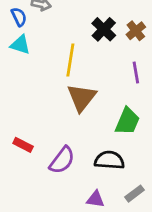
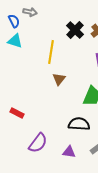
brown triangle: (82, 98) -> (59, 79), size x0.6
purple semicircle: (62, 160) -> (38, 143), moved

